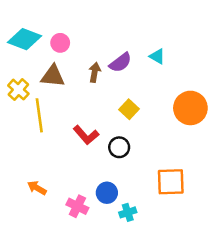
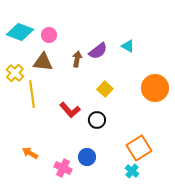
orange square: (171, 182) -> (139, 148), turned -30
cyan cross: (128, 212) -> (132, 171), moved, turned -32

